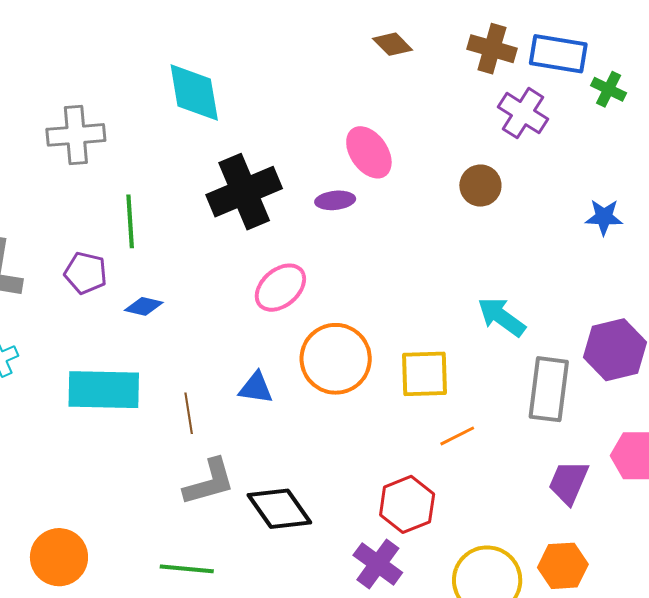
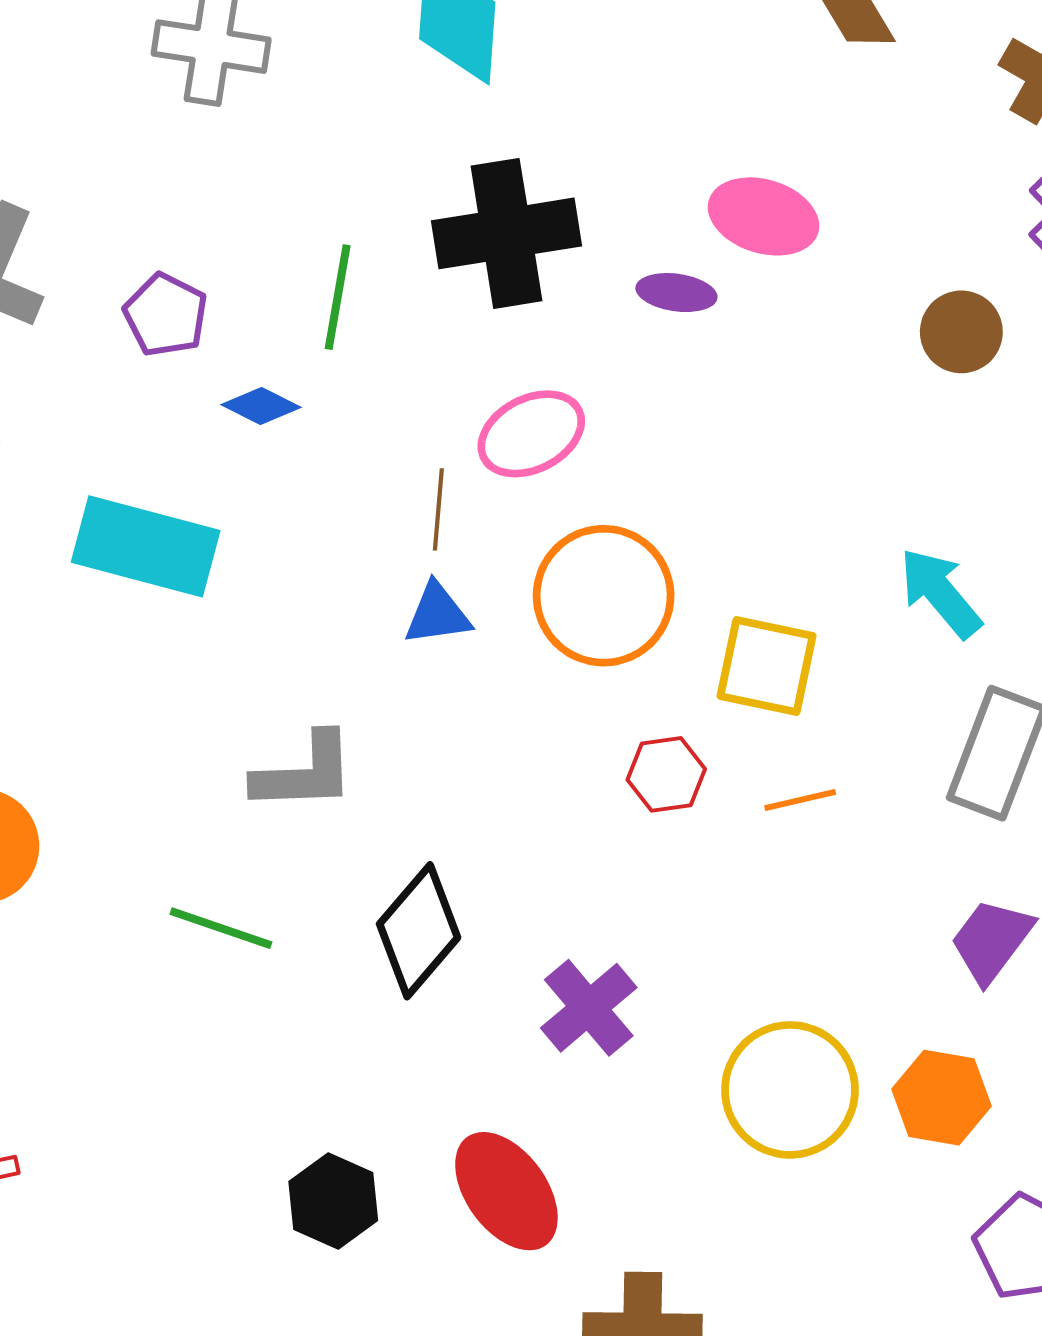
pink ellipse: (369, 152) -> (763, 216), turned -52
green line: (130, 221) -> (338, 297), moved
blue triangle: (256, 388) -> (437, 614), turned -30
brown line: (189, 413) -> (438, 509), moved
red hexagon: (407, 504) -> (666, 774), moved, size x0.7
black diamond: (279, 509) -> (419, 931), moved, turned 62

